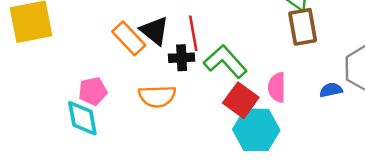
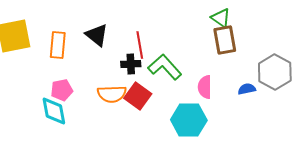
black triangle: (155, 31) -> (97, 35), moved
orange rectangle: (129, 38) -> (58, 45), moved, turned 48
red square: (241, 100) -> (138, 96), moved

